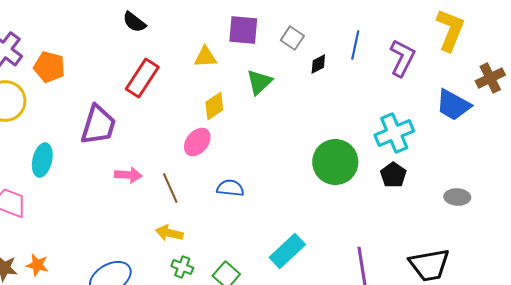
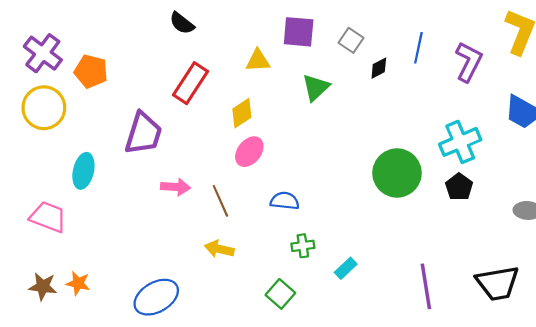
yellow diamond: (214, 106) -> (242, 113), moved
cyan rectangle: (287, 251) -> (346, 268), size x0.6
green cross: (182, 267) -> (303, 246), moved, turned -30

